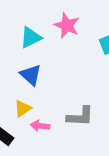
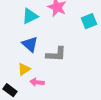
gray L-shape: (80, 116) -> (56, 54), moved

